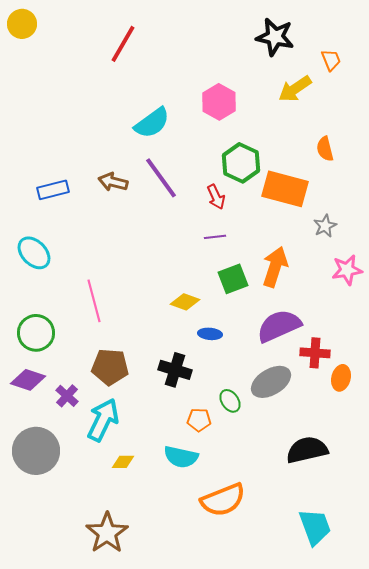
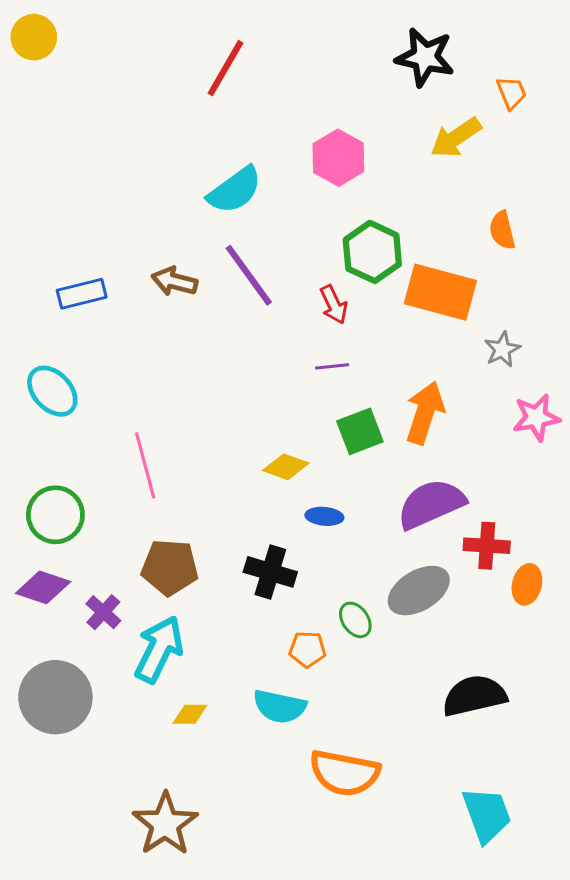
red line: (123, 44) -> (225, 68), moved
orange semicircle: (223, 500) -> (345, 773), turned 33

